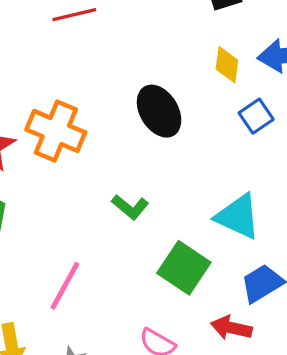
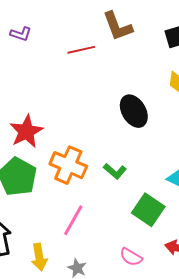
orange cross: (56, 131) -> (68, 165), moved

